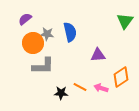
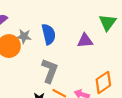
purple triangle: (98, 55) -> (85, 41), moved
gray L-shape: (43, 66) -> (50, 71), moved, turned -70

